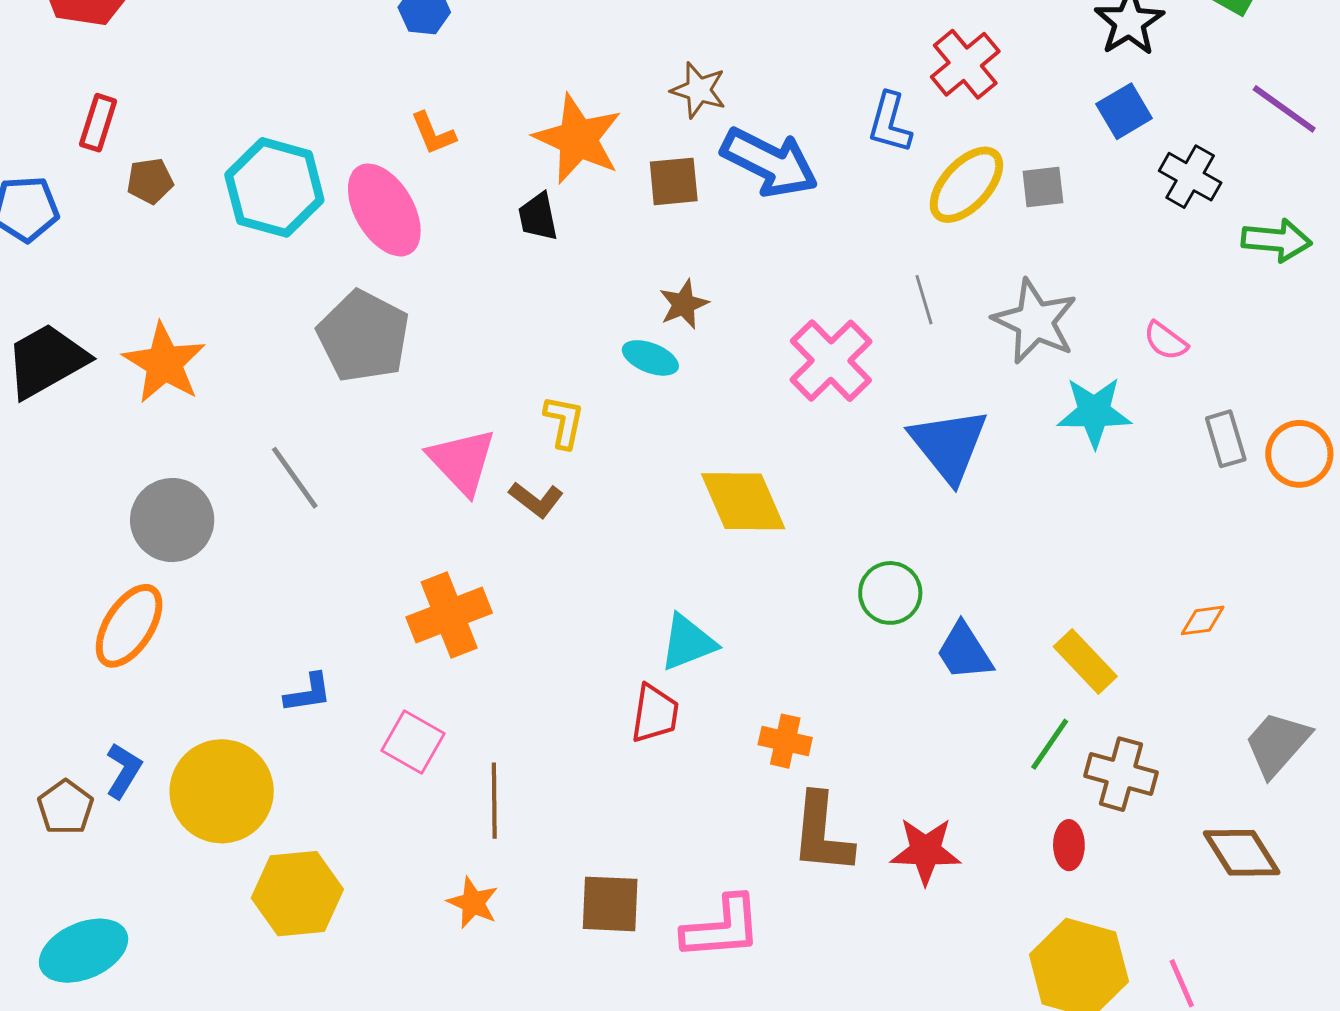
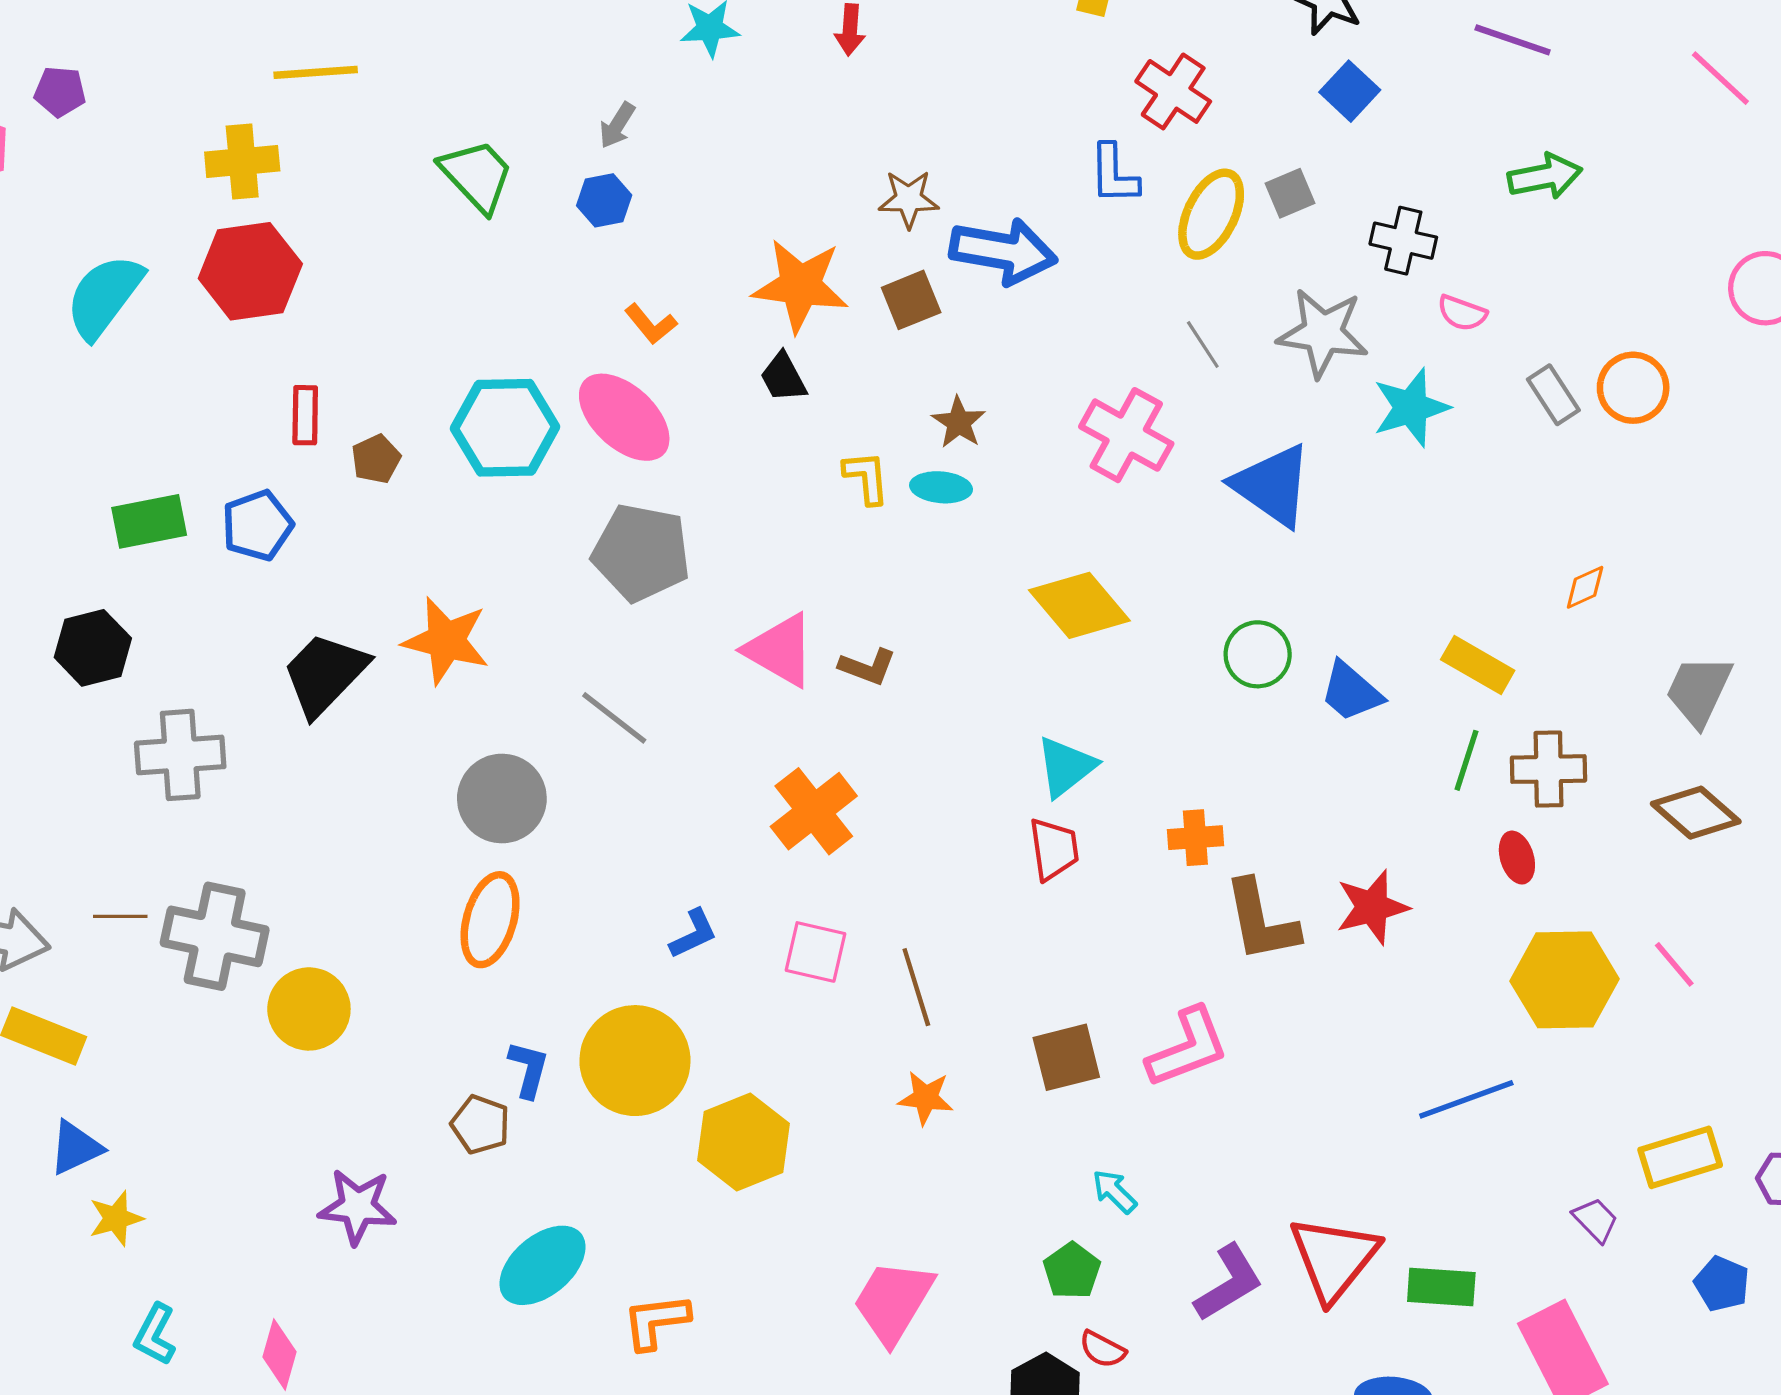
black cross: (1190, 177) -> (1403, 241), moved
yellow L-shape: (564, 422) -> (866, 477), moved

